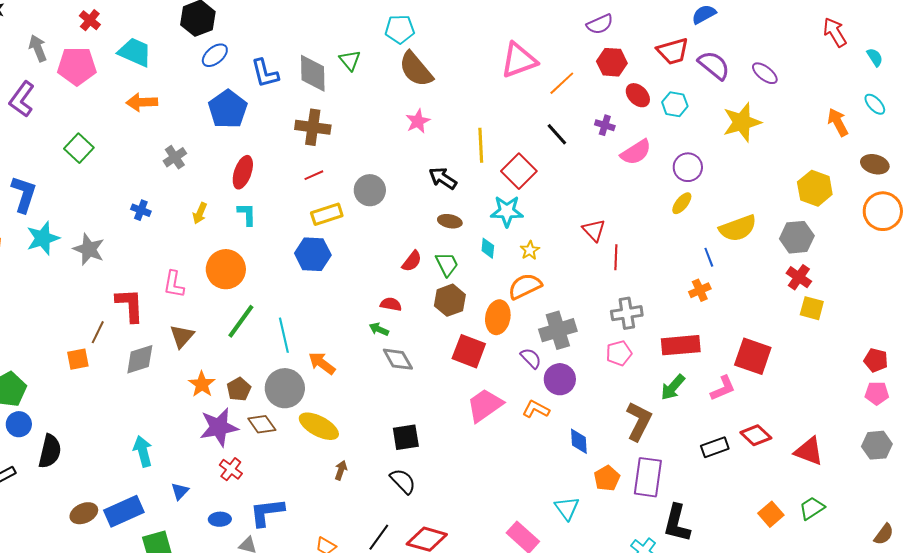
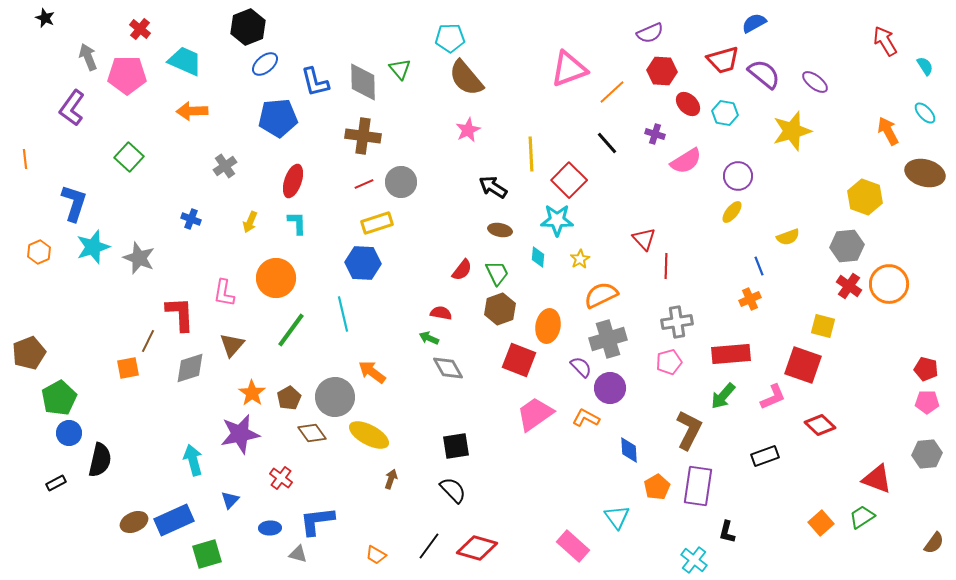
blue pentagon: (228, 109) -> (278, 118), turned 30
brown ellipse: (875, 164) -> (925, 173), size x1.4
gray circle: (370, 190) -> (401, 182), moved
orange circle: (883, 211) -> (889, 284), moved
yellow semicircle: (738, 228) -> (788, 237), size x0.6
orange semicircle: (525, 286) -> (601, 295), moved
yellow square: (812, 308) -> (823, 326), moved
cyan line: (284, 335) -> (343, 314), moved
purple star: (219, 427) -> (240, 434), moved
red diamond: (756, 435) -> (820, 425), moved
red triangle: (809, 451) -> (877, 479), moved
black L-shape: (677, 523) -> (727, 532), size x0.6

